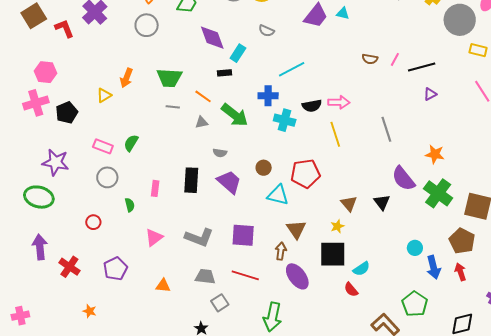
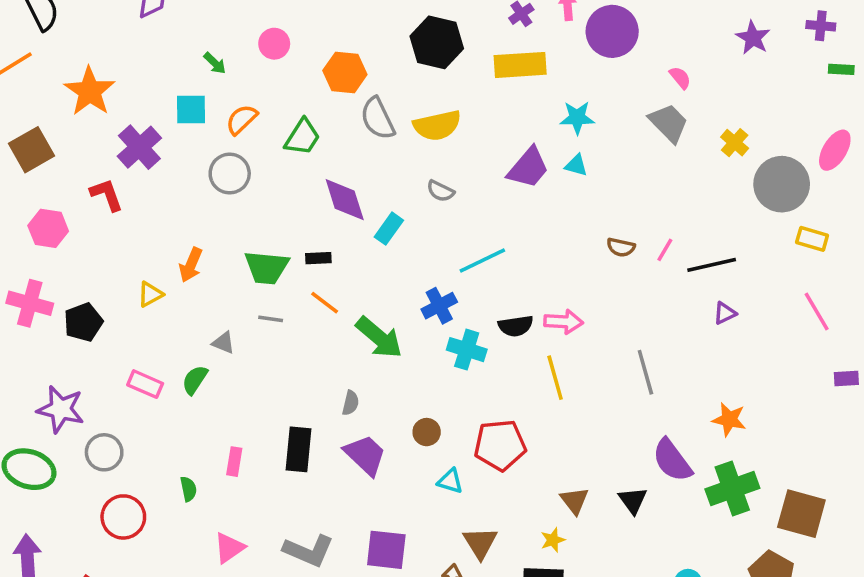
red L-shape: (64, 29) -> (107, 195), moved
pink hexagon: (46, 72) -> (48, 228), moved
black rectangle: (225, 73) -> (318, 258), moved
blue cross: (268, 96) -> (439, 306), turned -30
pink cross: (36, 103) -> (30, 303), turned 30
gray triangle: (201, 122) -> (223, 343), moved, turned 32
gray semicircle: (220, 153) -> (351, 403), turned -88
gray circle: (107, 177) -> (104, 452), moved
green cross: (438, 193) -> (732, 489), turned 32
cyan triangle: (278, 195) -> (450, 481), size x0.7
red circle: (93, 222) -> (123, 517), size x1.6

